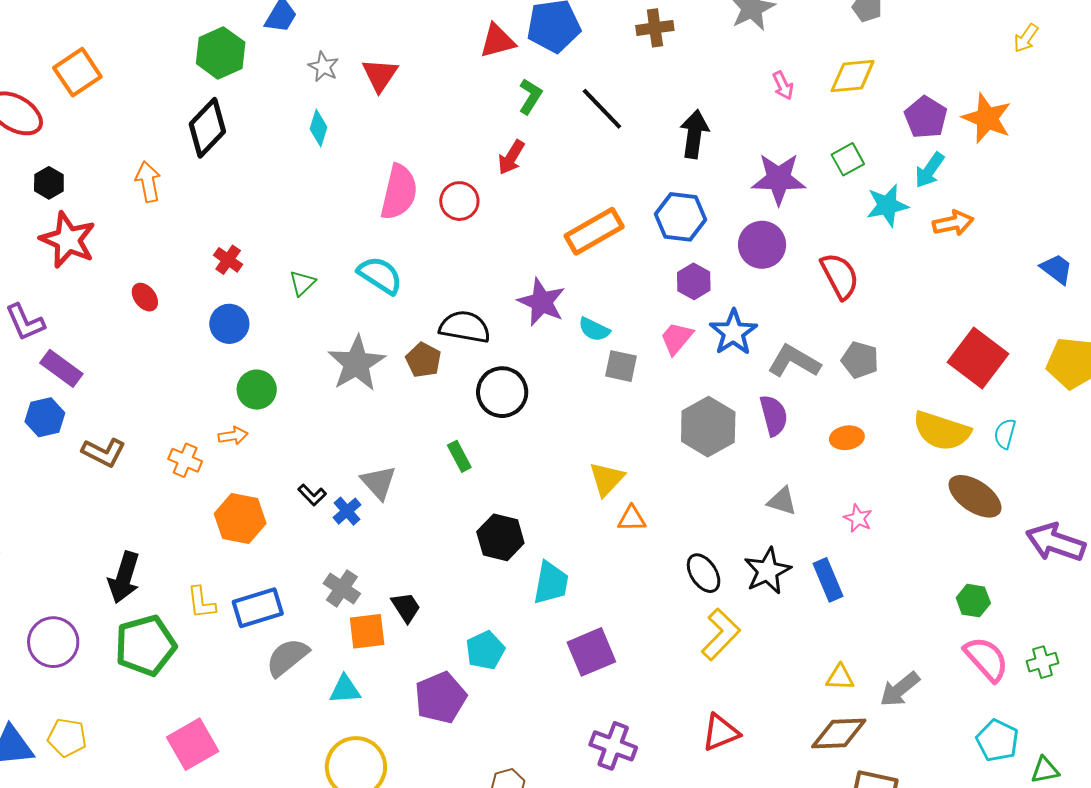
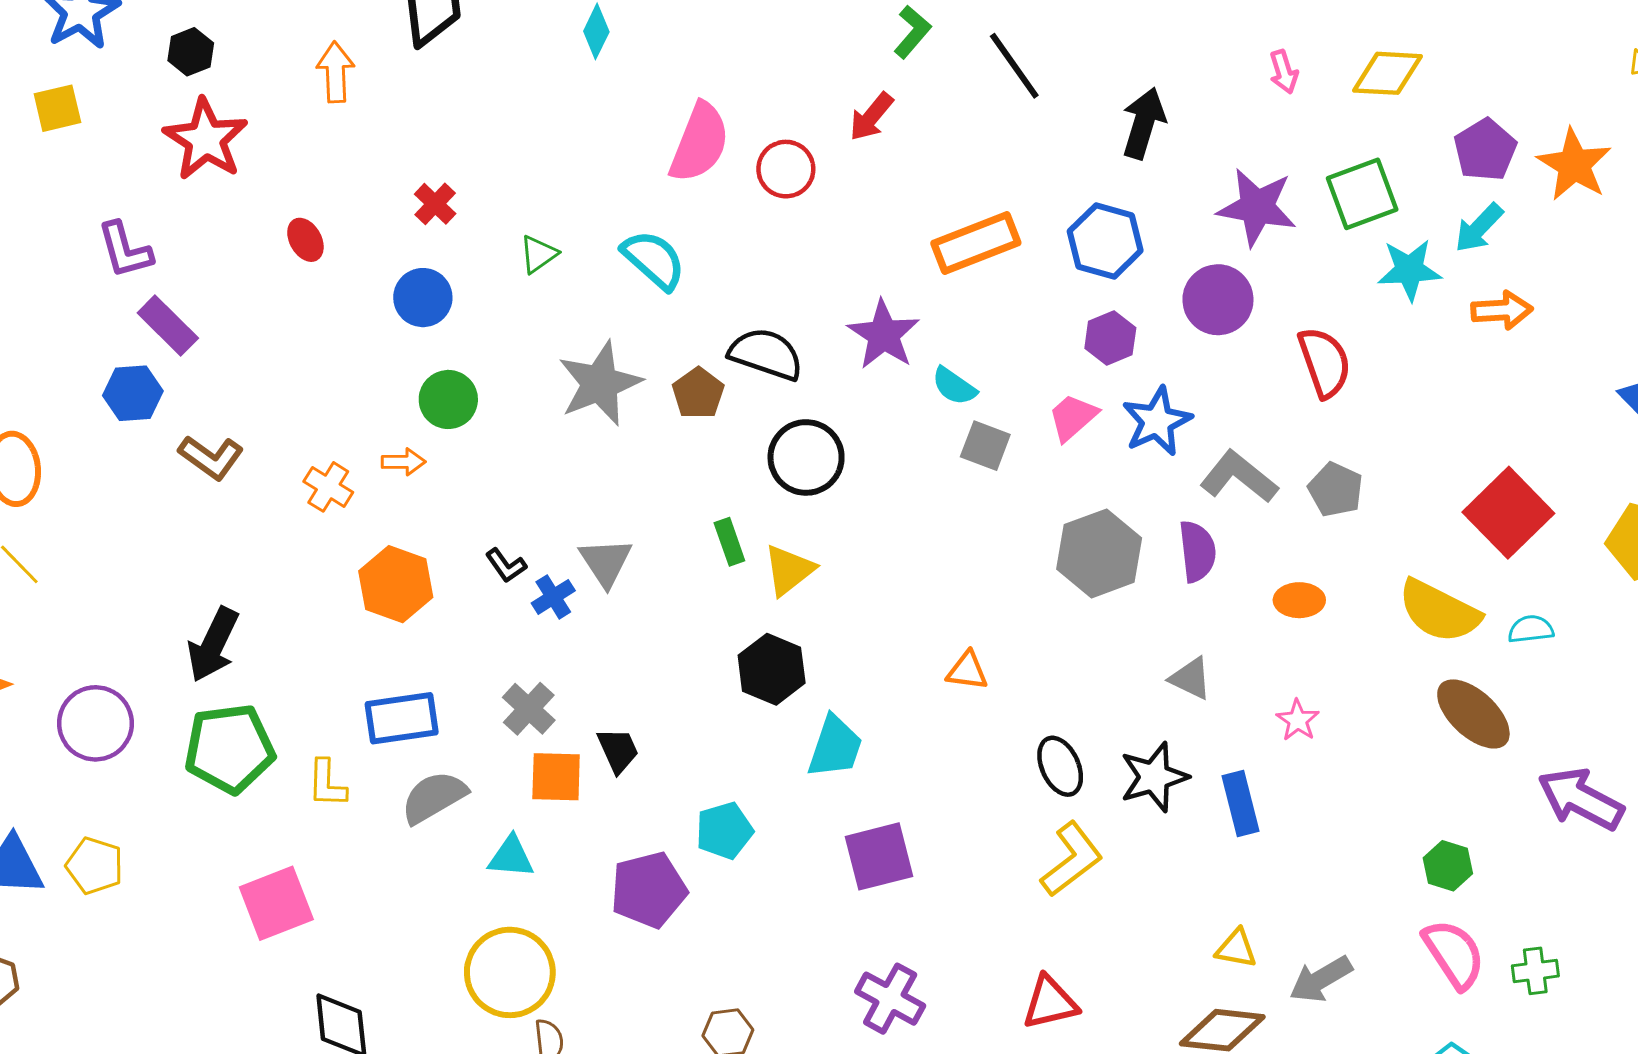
green square: (848, 159) -> (1362, 194), size x1.5
cyan semicircle: (1005, 434) -> (1531, 629), turned 60
yellow triangle: (607, 479) -> (789, 570), moved
yellow L-shape: (201, 603) -> (327, 784), moved

